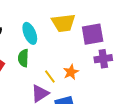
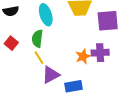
purple cross: (103, 59) -> (100, 53), moved
yellow line: (50, 77) -> (39, 58), moved

